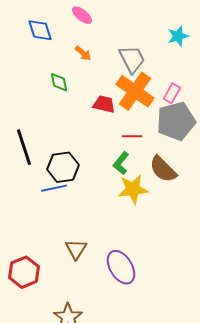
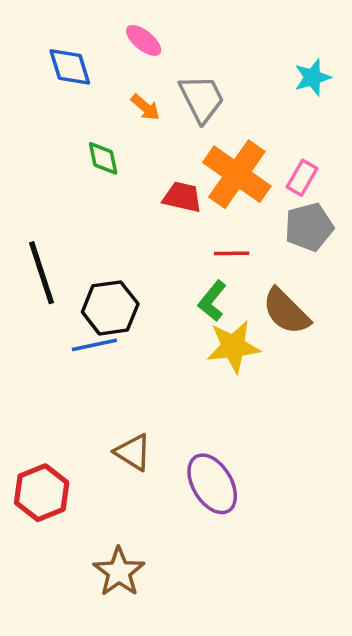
gray trapezoid: (132, 59) -> (202, 99), moved
gray pentagon: (176, 121) -> (309, 227), size x0.7
brown triangle: (76, 249) -> (133, 452), turned -30

